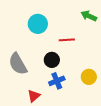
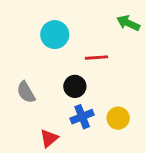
gray semicircle: (18, 64) -> (26, 92), size x0.7
yellow circle: (89, 77) -> (118, 118), moved

